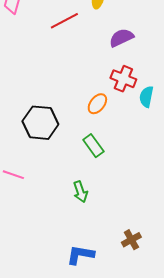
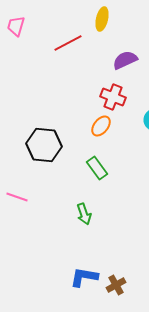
red cross: (123, 79) -> (113, 97), moved
brown cross: (131, 240) -> (116, 285), moved

